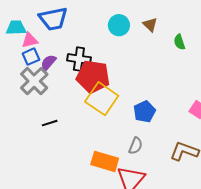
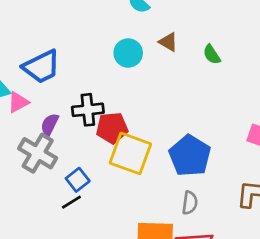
blue square: (31, 57) -> (78, 180), moved
red pentagon: (93, 77) -> (112, 128), size x0.7
blue pentagon: (144, 112) -> (190, 156), size x1.4

